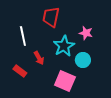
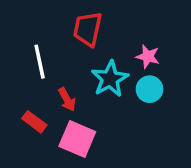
cyan circle: (83, 60) -> (150, 89), moved
pink square: (65, 81) -> (77, 139), moved

